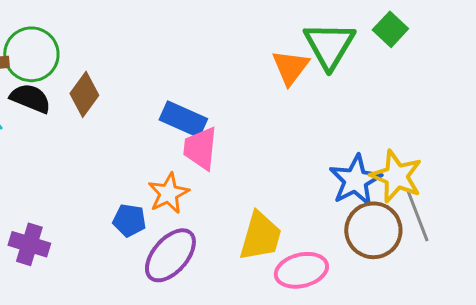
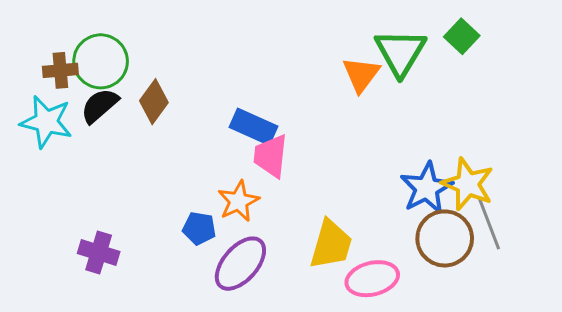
black semicircle: (30, 98) -> (100, 106), turned -63

